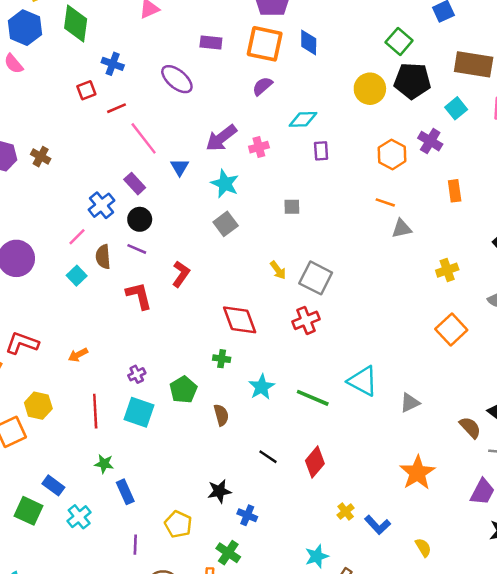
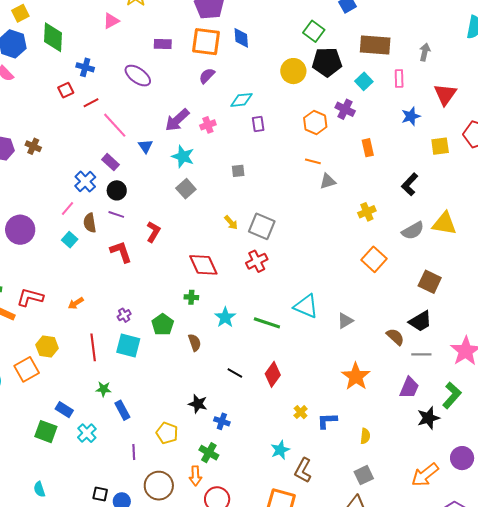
black star: (219, 491) -> (198, 404), turned 30
blue L-shape: (378, 525) -> (327, 421), turned 135
yellow semicircle: (423, 547) -> (365, 436), turned 42

